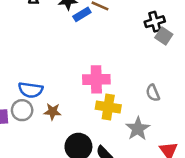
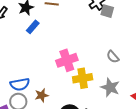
blue rectangle: (82, 14) -> (33, 27), moved

